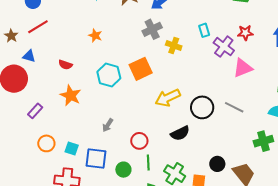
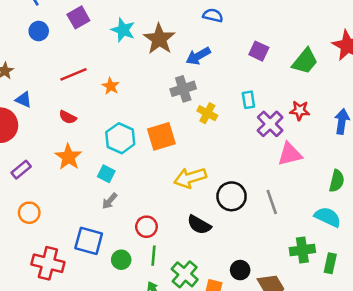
red line: (38, 27) -> (74, 74), moved
gray line: (234, 107) -> (272, 202), turned 36
black semicircle: (180, 133) -> (199, 225), turned 48
cyan square: (72, 148) -> (106, 174), moved

